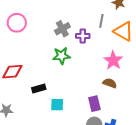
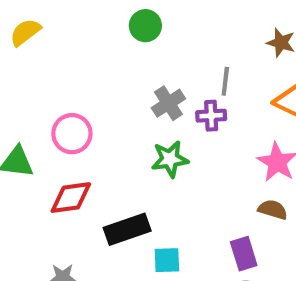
gray line: (101, 21) -> (225, 81), moved
pink circle: (17, 23) -> (72, 134), moved
black rectangle: (39, 89) -> (127, 229), size x1.5

